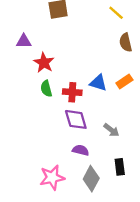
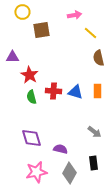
orange rectangle: (124, 82) -> (97, 91), turned -56
red cross: (72, 92) -> (53, 91), moved
purple diamond: (76, 119) -> (31, 138), moved
gray arrow: (111, 130) -> (94, 132), moved

